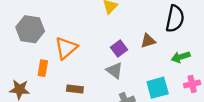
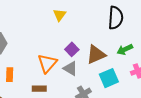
brown triangle: (148, 41) -> (96, 55), moved, size x1.5
orange triangle: (66, 48) -> (47, 63), moved

